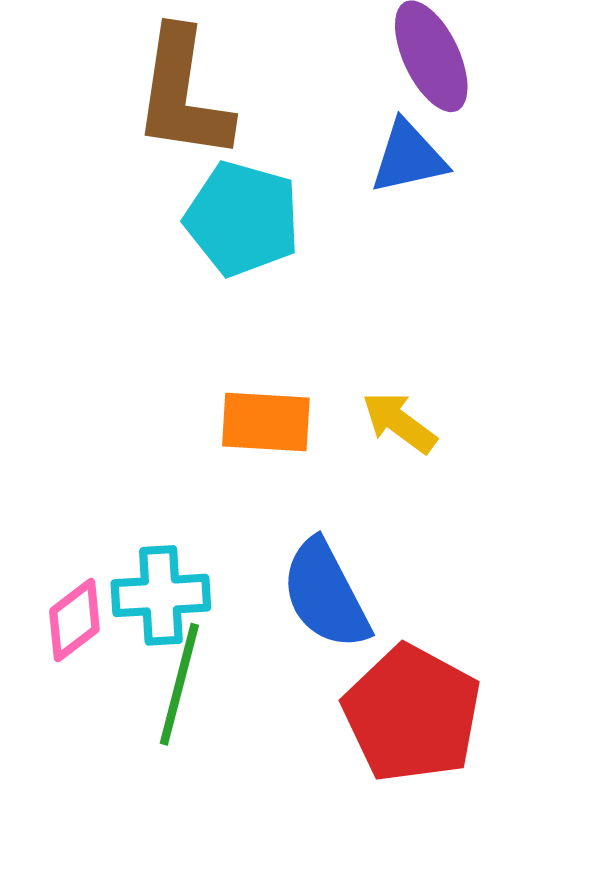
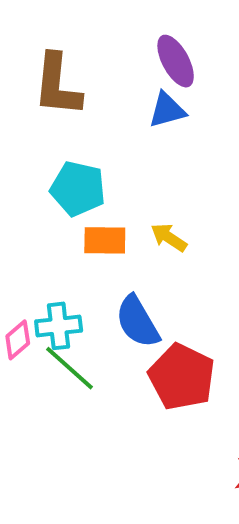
cyan pentagon: (242, 219) -> (78, 189), moved
green line: (179, 684) -> (69, 368), turned -60

